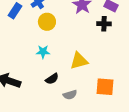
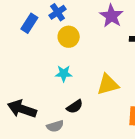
gray semicircle: (70, 95) -> (55, 126), moved

